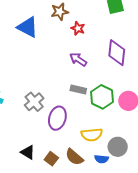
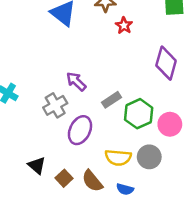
purple arrow: (78, 59) -> (76, 81), moved
gray rectangle: (78, 90) -> (112, 100), turned -56
gray circle: (118, 147) -> (149, 157), moved

